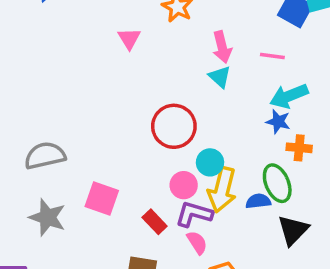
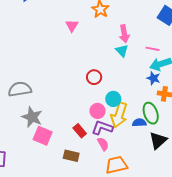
pink line: (272, 56) -> (152, 49), moved
red circle: (174, 126) -> (94, 77), size x0.6
pink square: (102, 198) -> (43, 136), moved
gray star: (47, 217) -> (32, 117), moved

